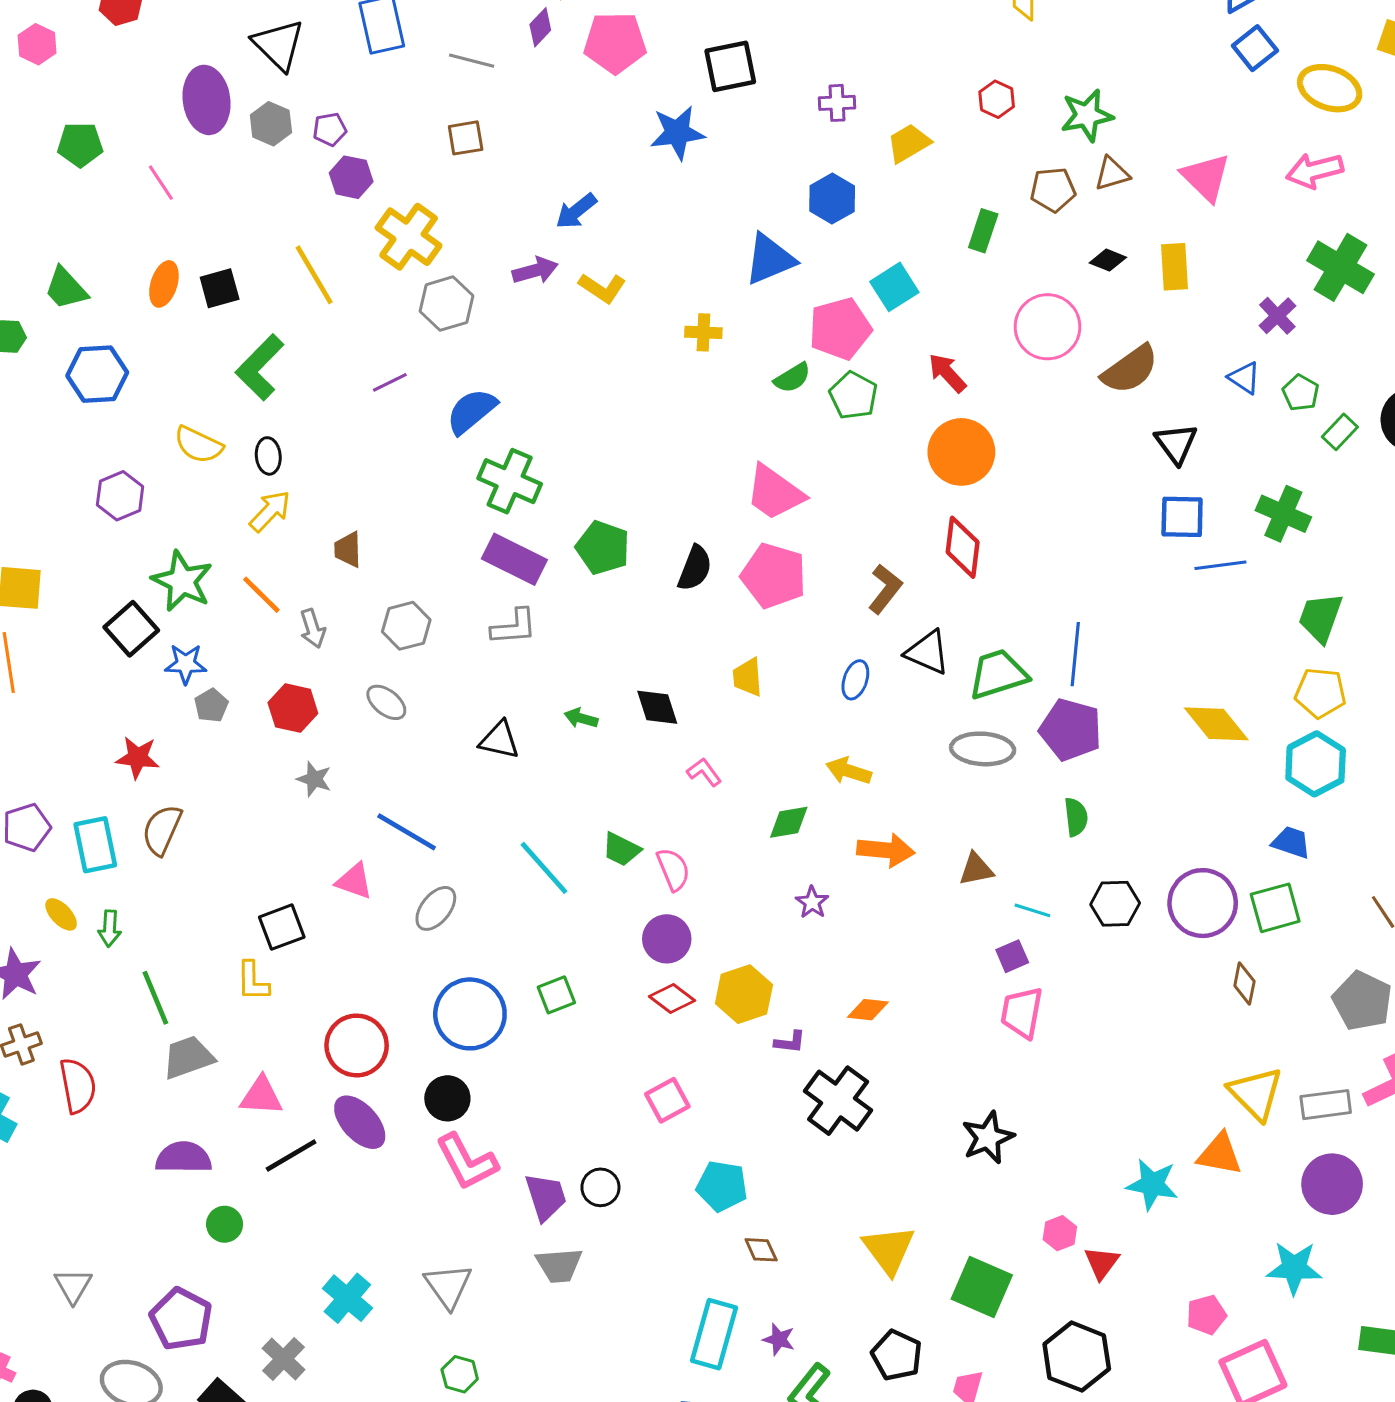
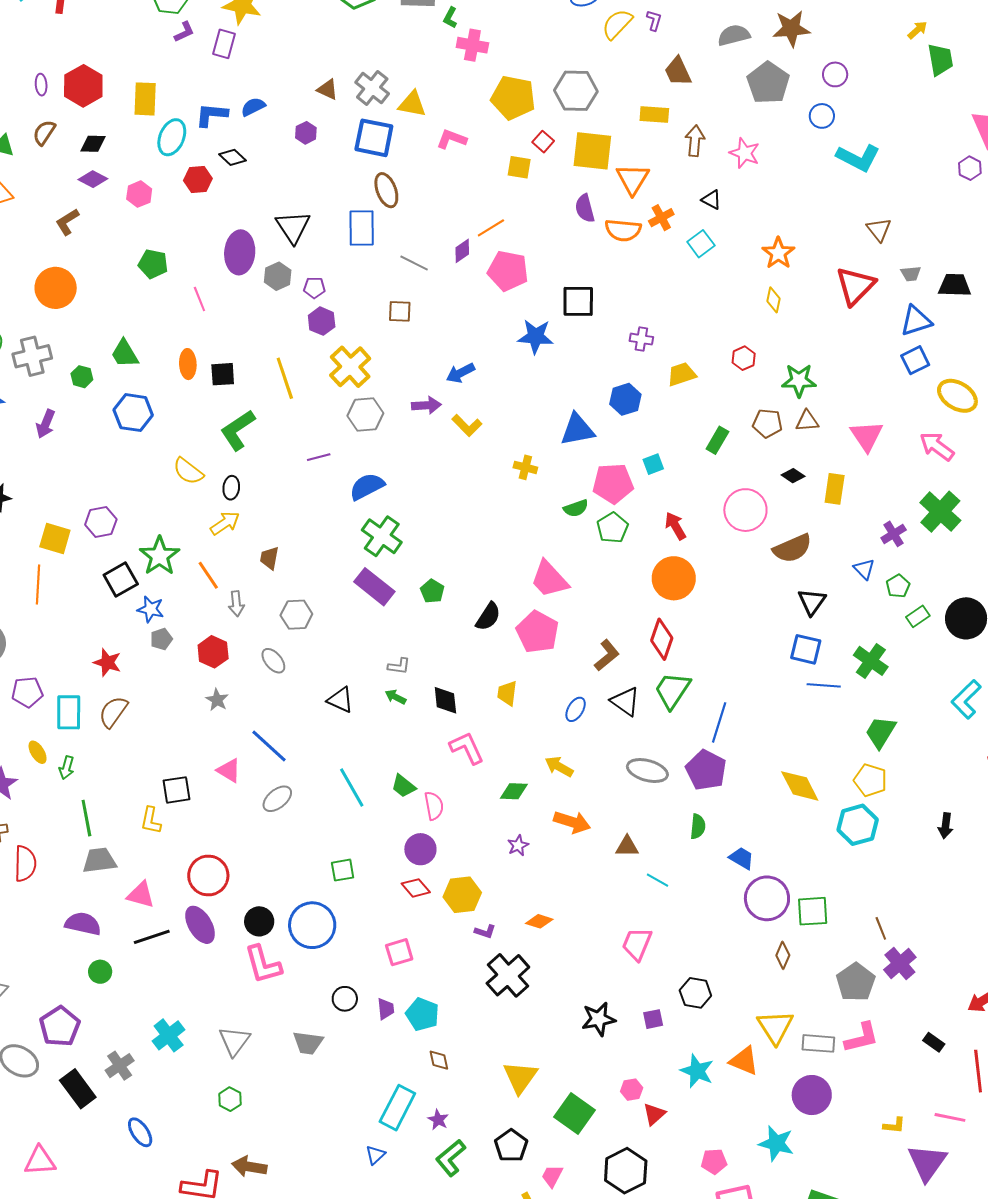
pink arrow: (1315, 171) -> (937, 446), turned 39
orange ellipse: (164, 284) -> (188, 364), turned -32
cyan square: (894, 287) -> (653, 464), size x0.7
purple hexagon: (120, 496) -> (101, 522), moved
green pentagon: (603, 548) -> (432, 591), size x0.7
gray L-shape: (514, 627) -> (399, 666), moved, size x0.7
green trapezoid: (998, 674) -> (672, 690), moved, turned -51
pink L-shape: (704, 772) -> (467, 748), size x1.6
blue trapezoid: (1291, 842) -> (742, 858), moved
black hexagon: (1115, 904) -> (695, 993), moved
purple square: (1012, 956) -> (653, 1019), moved
blue circle: (470, 1014) -> (312, 925), moved
purple trapezoid: (546, 1197) -> (386, 1009), moved, size x0.7

